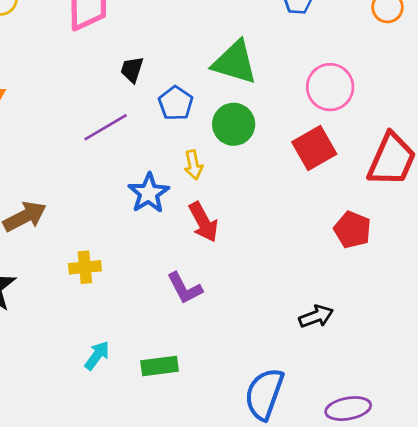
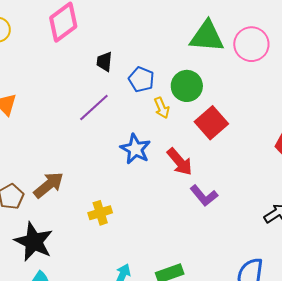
green triangle: (235, 62) -> (207, 37), moved
red square: (314, 148) -> (211, 123), moved
yellow arrow: (193, 165) -> (162, 108), moved
purple L-shape: (185, 288) -> (204, 196), moved

